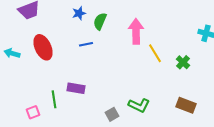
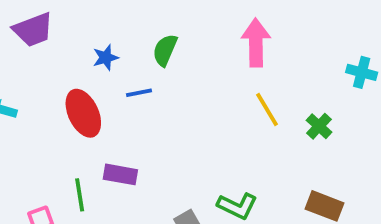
blue star: (79, 13) -> (106, 58), moved
pink arrow: (136, 31) -> (256, 43), moved
red ellipse: (43, 47) -> (83, 113), moved

